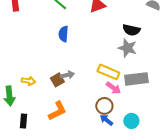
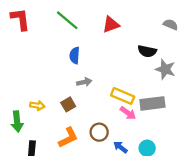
gray star: (127, 48) -> (165, 69), moved
gray arrow: (67, 75) -> (84, 82), moved
brown circle: (104, 106) -> (99, 132), moved

